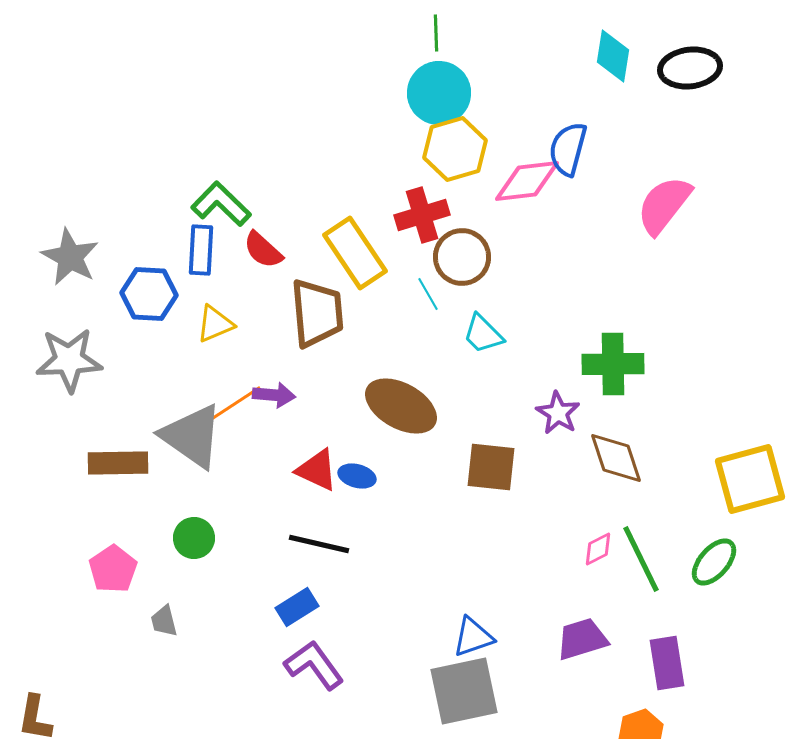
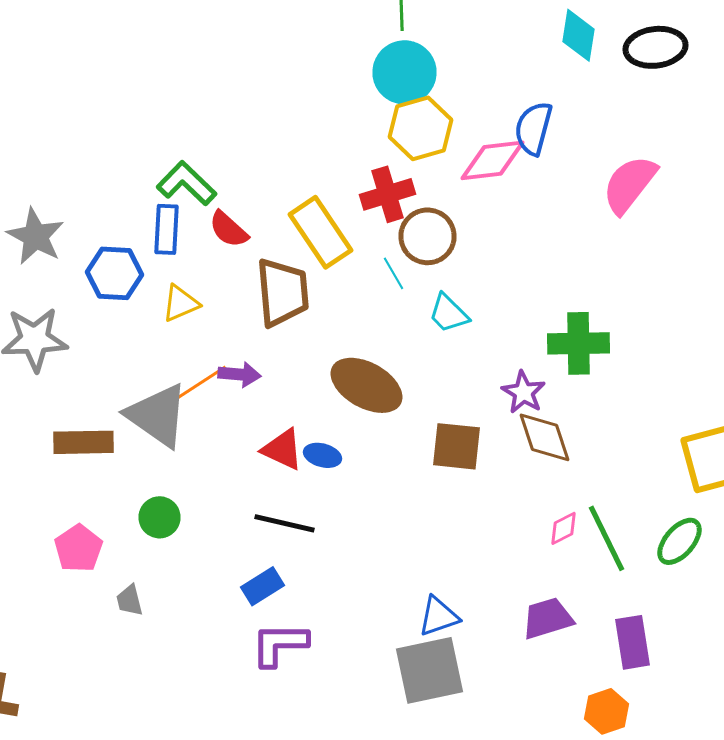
brown diamond: (616, 458) -> (544, 437), moved
purple L-shape: (314, 665) -> (280, 644), turned -54

